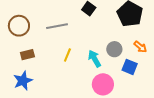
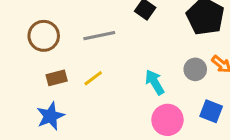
gray circle: (114, 49) -> (195, 69), moved
yellow line: (67, 55) -> (93, 78), moved, turned 32
blue square: (130, 67) -> (211, 111), moved

